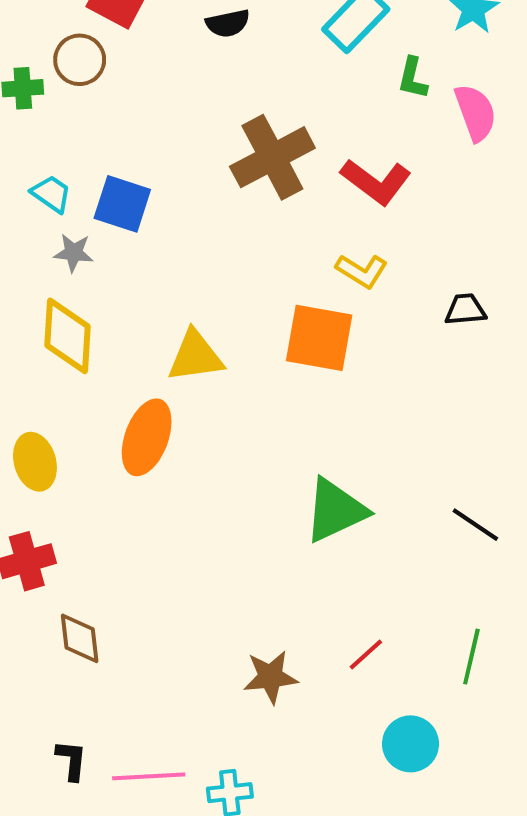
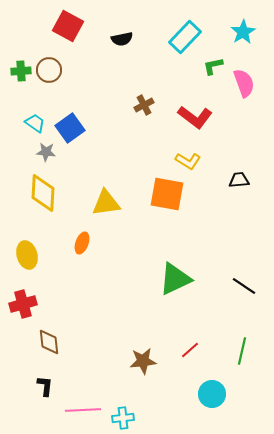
brown circle: (80, 60) -> (49, 70), moved
green L-shape: (413, 78) -> (213, 66), turned 65
brown cross: (272, 157) -> (144, 105), size x0.5
blue square: (122, 204) -> (70, 128), turned 36
orange ellipse: (147, 437) -> (82, 243), size x0.6
black L-shape: (72, 760) -> (45, 386), moved

